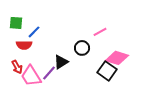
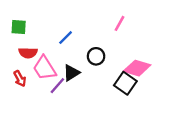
blue line: (34, 32) -> (66, 38), moved
pink line: (100, 32) -> (120, 23), moved, turned -32
pink trapezoid: (31, 76) -> (44, 68), moved

